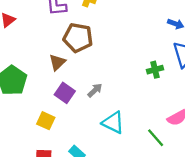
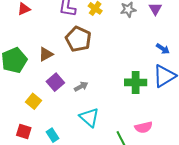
brown triangle: (57, 62) -> (46, 54), moved
green cross: (155, 70) -> (136, 82), size x1.5

